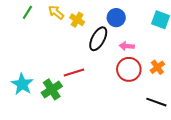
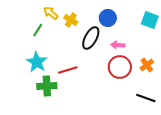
green line: (27, 12) -> (38, 30), moved
cyan star: (22, 84) -> (37, 62), moved
green cross: (52, 89) -> (47, 86), turned 30

